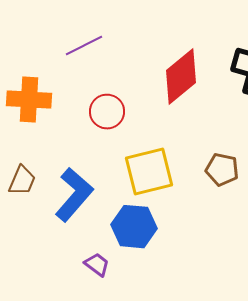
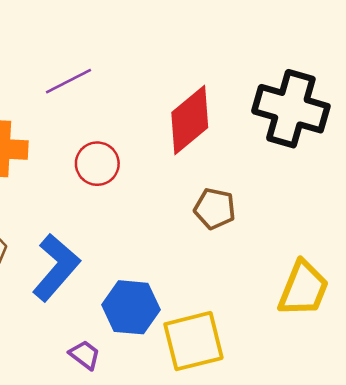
brown pentagon: (222, 170) -> (215, 209), moved
yellow square: (149, 172) -> (193, 341), moved

